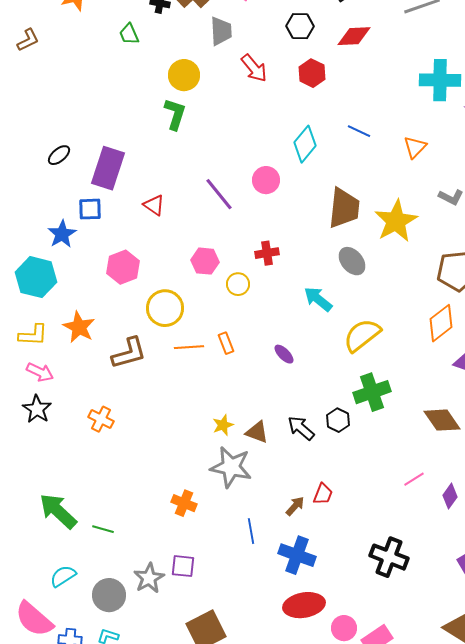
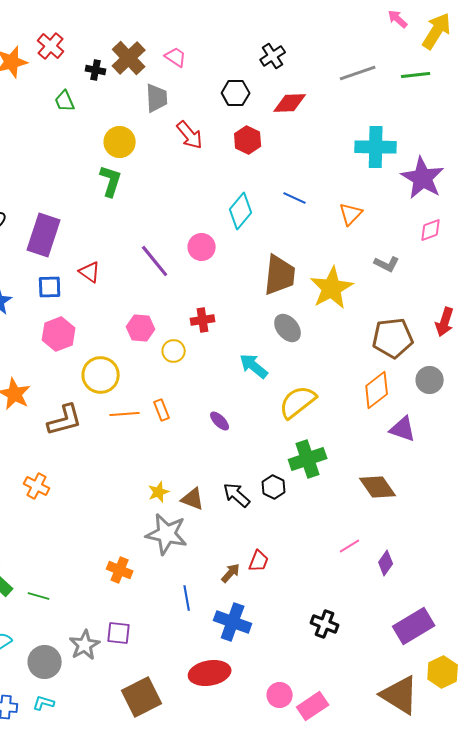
blue square: (90, 209) -> (50, 287), moved
black cross: (389, 557) -> (325, 624), size x0.7
red ellipse: (304, 605) -> (210, 673), moved

